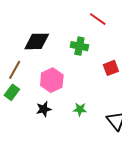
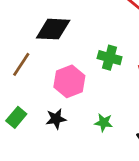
green cross: (79, 46) -> (110, 58), moved
green rectangle: (12, 92) -> (16, 117), moved

